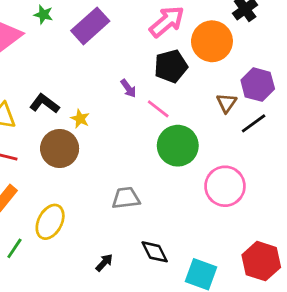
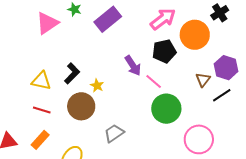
purple arrow: (128, 88) -> (133, 66), size x1.5
black L-shape: (44, 104) -> (72, 73), turned 95
gray trapezoid: (126, 198) -> (114, 133), moved, turned -30

